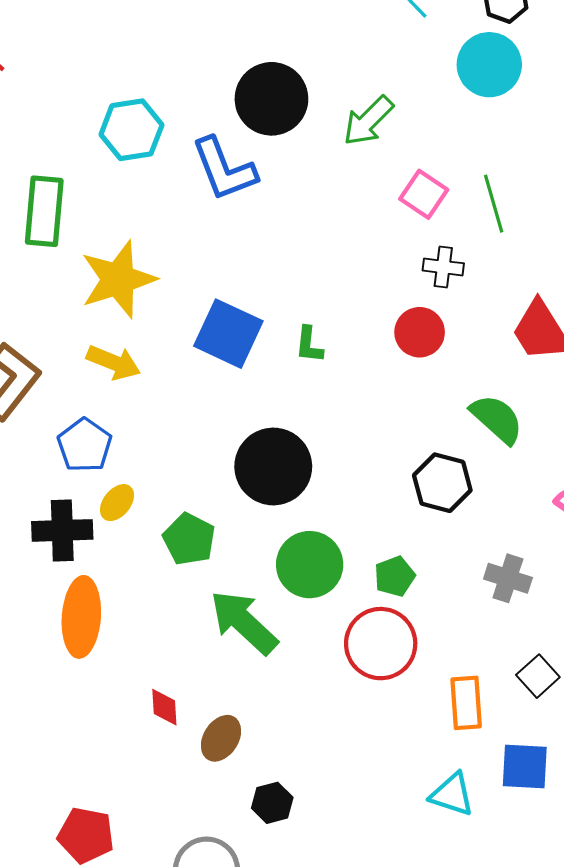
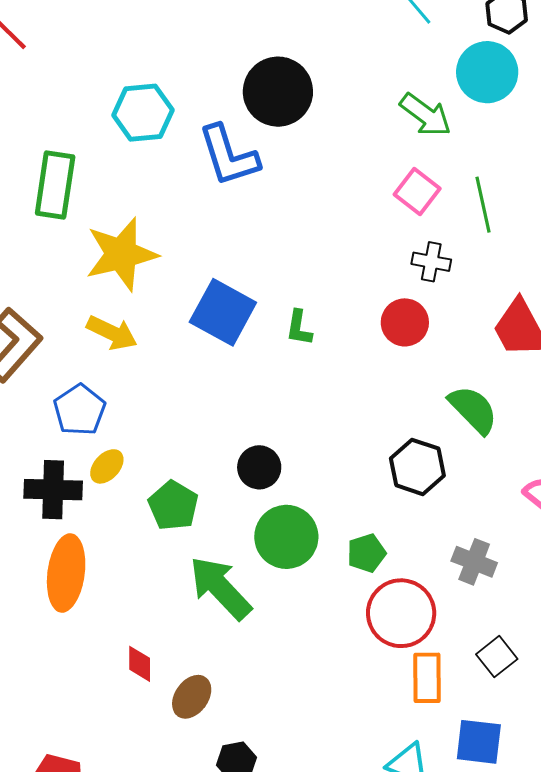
green arrow: (368, 121) -> (426, 115), moved, turned -102
black circle: (273, 466) -> (259, 467), moved, size x0.6
red circle: (381, 644) -> (401, 613), moved

